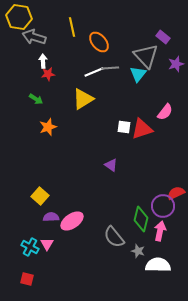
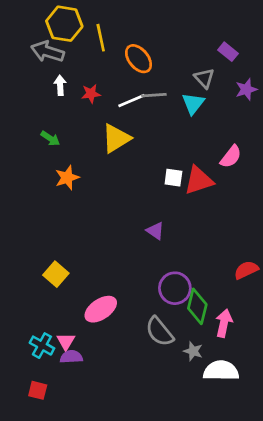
yellow hexagon: (19, 17) -> (64, 24), moved
gray triangle: (146, 56) -> (204, 78), size x0.6
red star: (48, 74) -> (91, 94), moved
purple circle: (163, 206) -> (175, 288), moved
purple semicircle: (51, 217) -> (71, 357), moved

